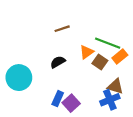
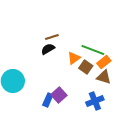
black semicircle: (58, 62) -> (48, 49), moved
brown triangle: (115, 86) -> (104, 77), moved
purple square: (71, 103) -> (59, 95), moved

